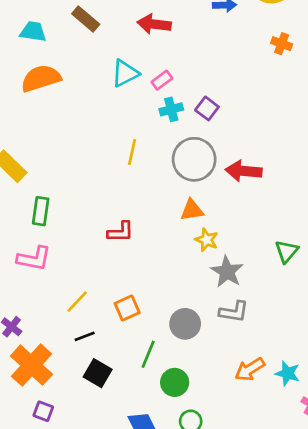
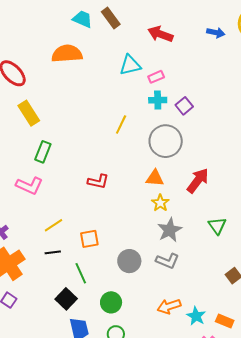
cyan trapezoid: (33, 32) -> (82, 19), moved
red arrow: (244, 171) -> (198, 181), moved, turned 108
green triangle: (287, 251) -> (217, 226), turned -30
green line: (148, 354) -> (81, 273), moved, turned -60
black square: (98, 373) -> (66, 299), moved

